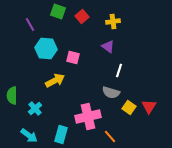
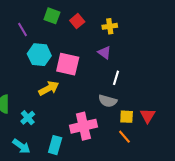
pink square: (73, 58) -> (68, 64), size x1.6
yellow square: (129, 108) -> (127, 117), turned -32
orange line: (110, 136) -> (124, 137), moved

